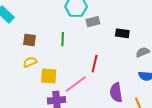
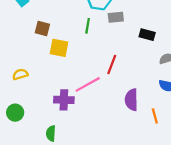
green line: (63, 39) -> (88, 26), moved
yellow semicircle: (30, 62) -> (20, 74), moved
yellow square: (49, 76) -> (59, 48), moved

